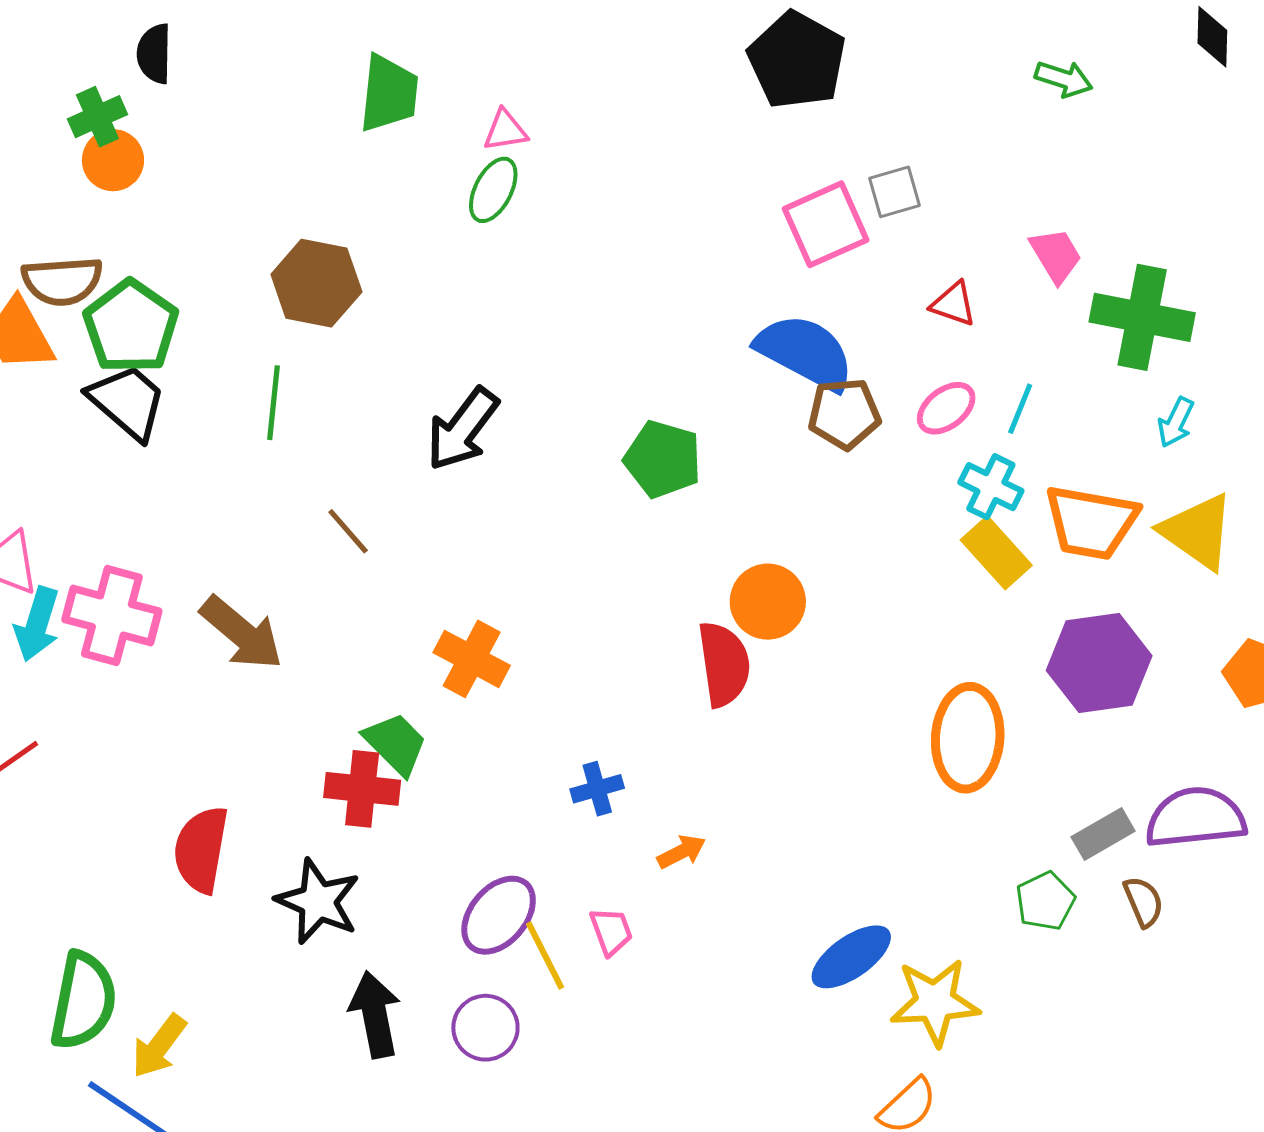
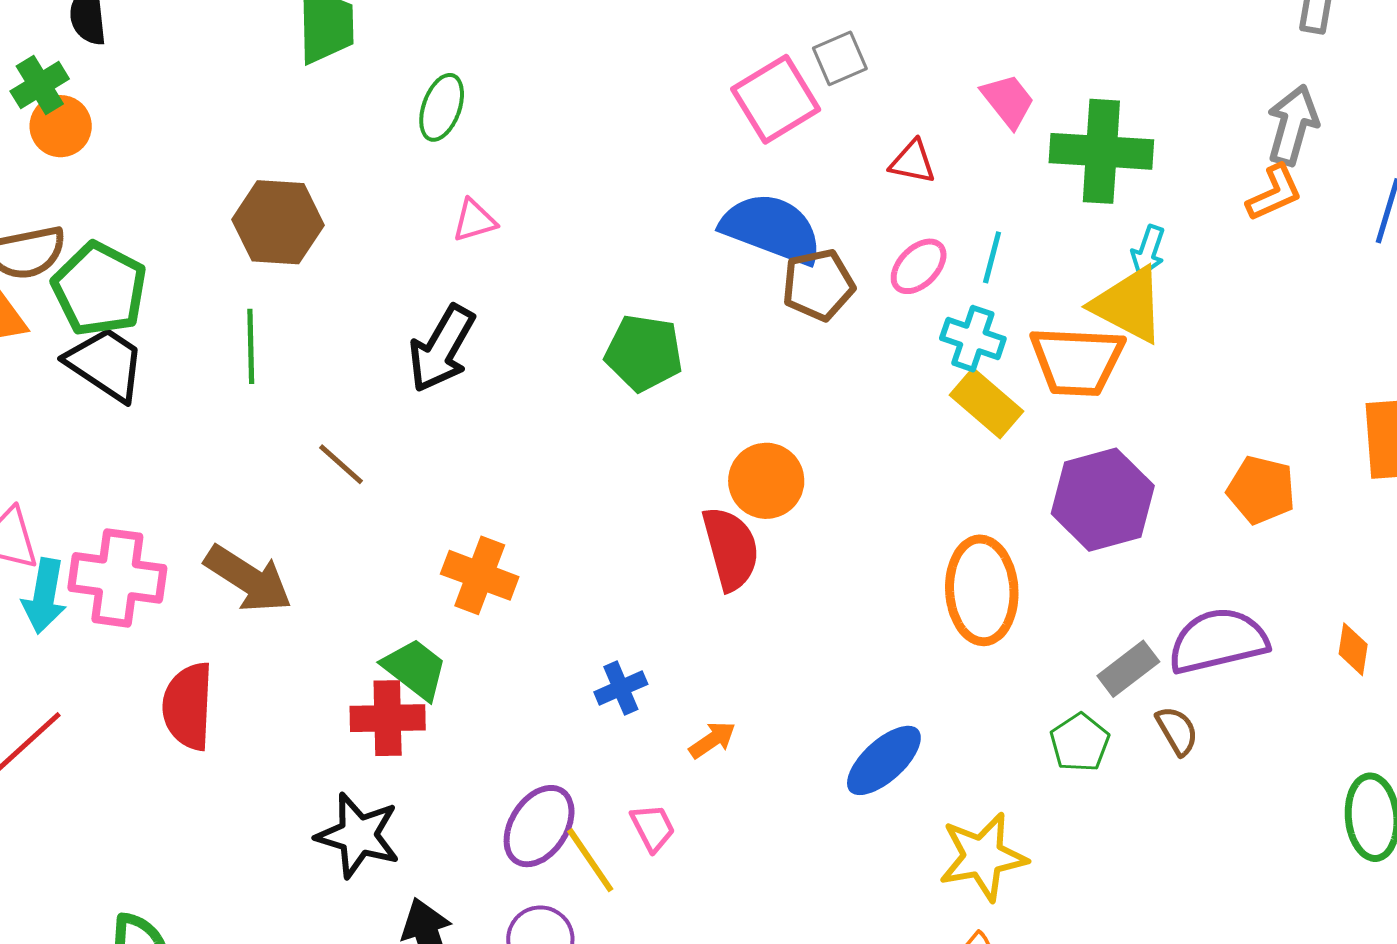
pink triangle: (505, 130) -> (474, 221), moved
yellow triangle: (1198, 532) -> (1129, 305), moved
red semicircle: (201, 850) -> (188, 706), moved
blue ellipse: (851, 957) -> (884, 760), moved

